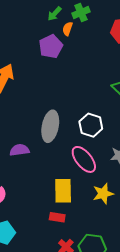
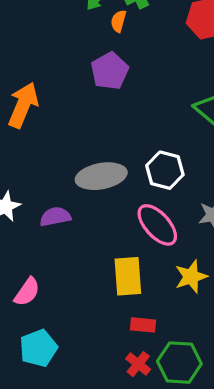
purple pentagon: (51, 46) -> (110, 71), moved
gray ellipse: (50, 126) -> (101, 176), turned 72
red rectangle: (57, 217) -> (143, 325), moved

